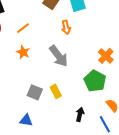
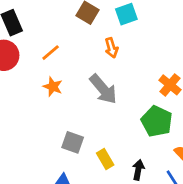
yellow rectangle: (56, 91) -> (105, 159), moved

